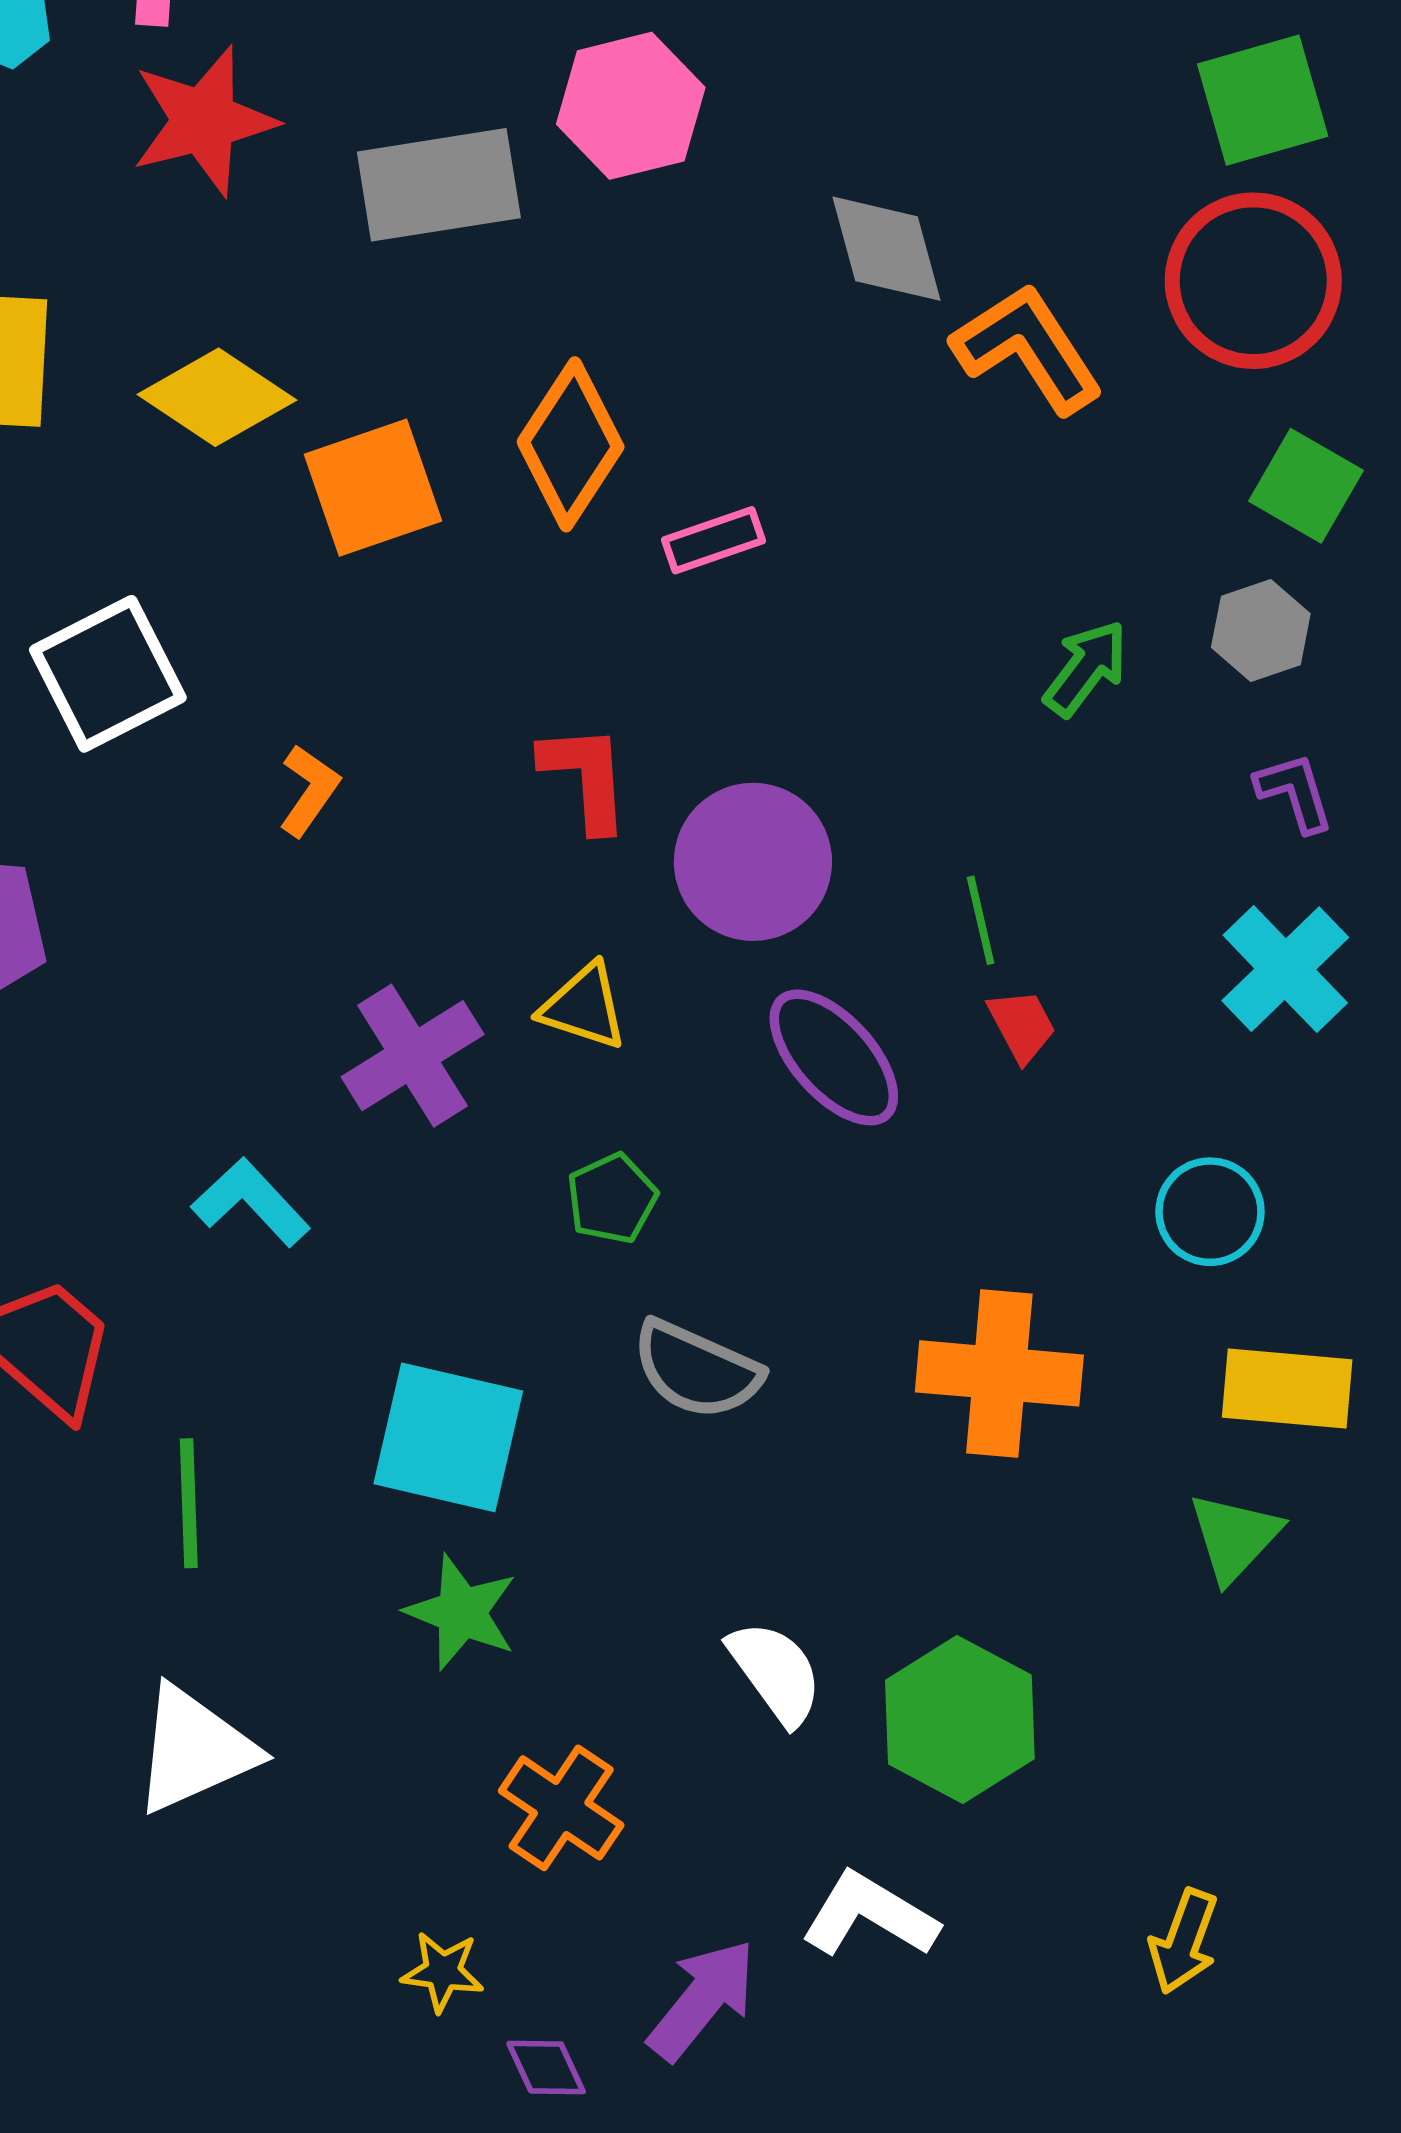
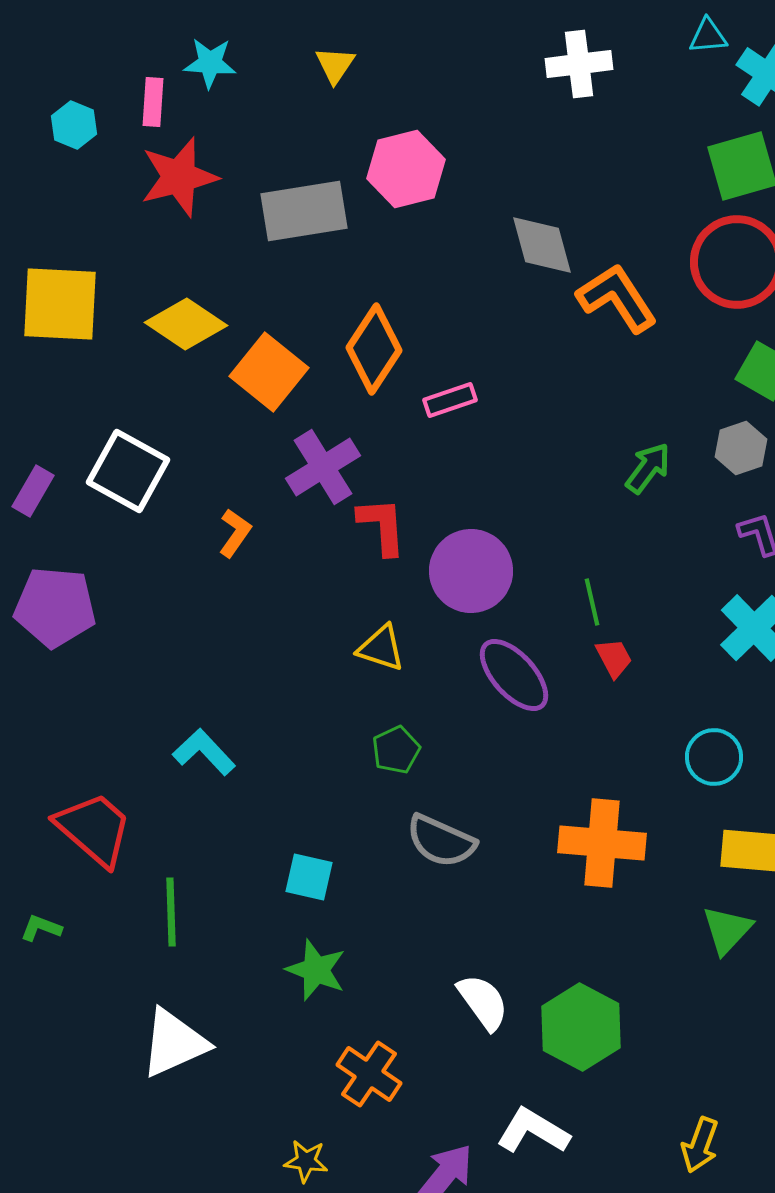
orange square: (373, 488) -> (269, 372), turned -32
white square: (108, 674) -> (128, 471), turned -34
purple cross: (413, 1056) -> (323, 467), moved
cyan square: (448, 1437) -> (309, 877), size x0.6

